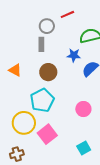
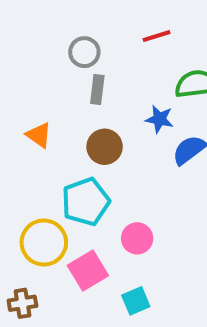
gray circle: (47, 26) -> (84, 52), moved
pink circle: (83, 109) -> (137, 238), moved
cyan square: (84, 148) -> (136, 301), moved

